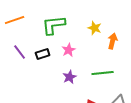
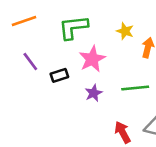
pink star: (69, 50) -> (92, 59), size x1.5
black rectangle: (43, 54) -> (59, 75), moved

